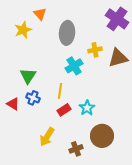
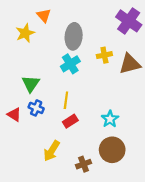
cyan cross: (74, 66) -> (70, 64), moved
cyan star: (87, 108) -> (110, 119), moved

